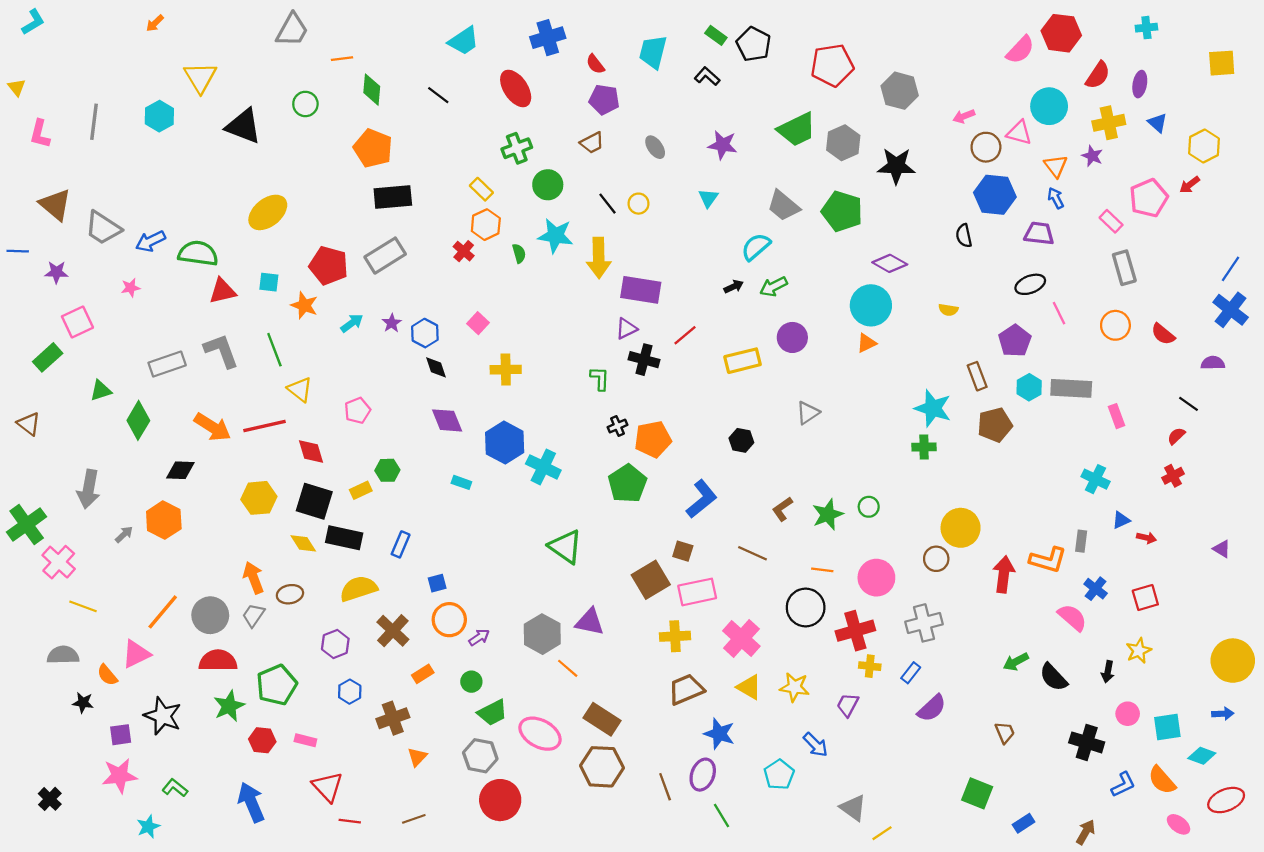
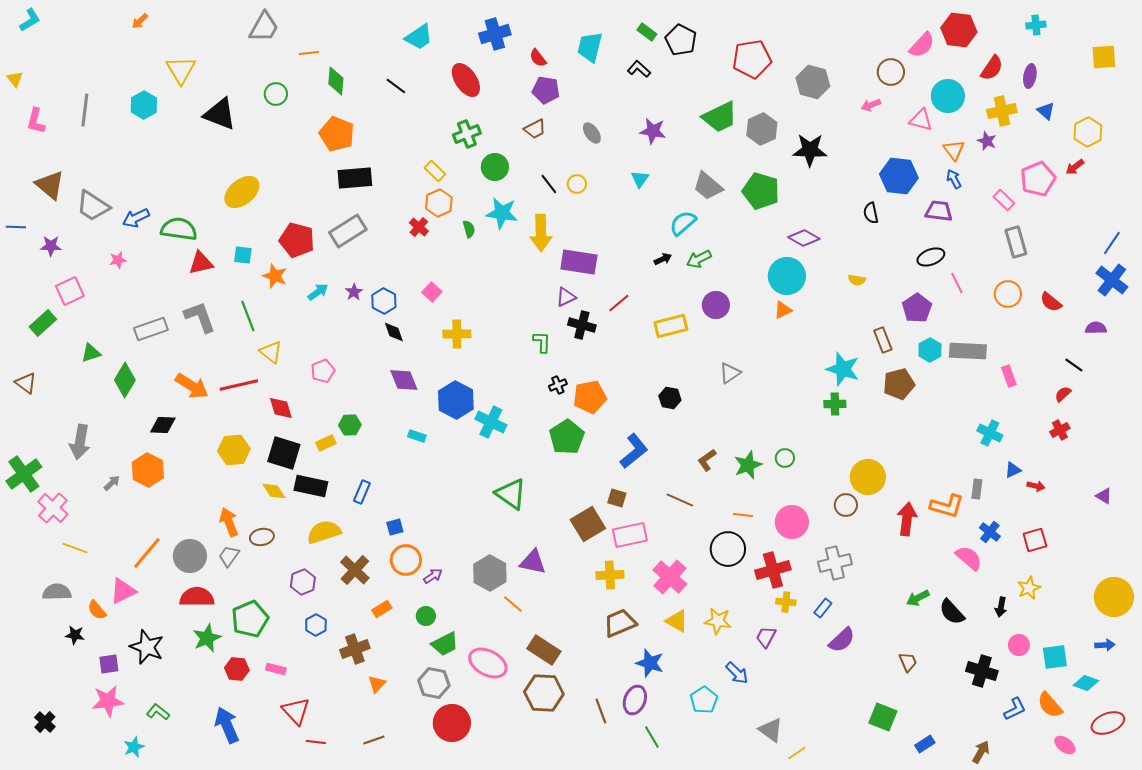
brown circle: (986, 147) -> (891, 72), moved

